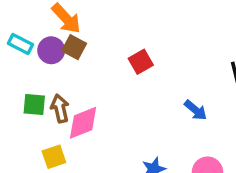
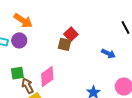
brown square: (74, 47) -> (64, 44), moved
brown arrow: (60, 108) -> (27, 86), moved

